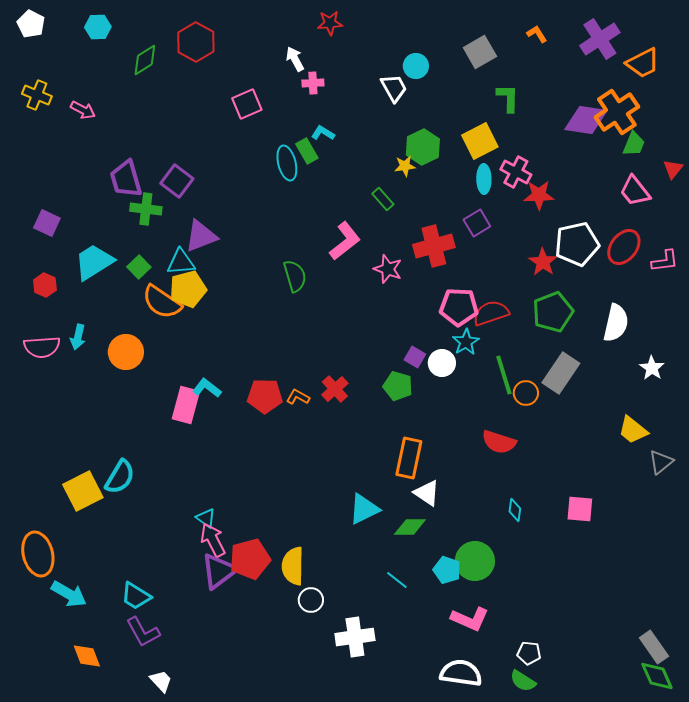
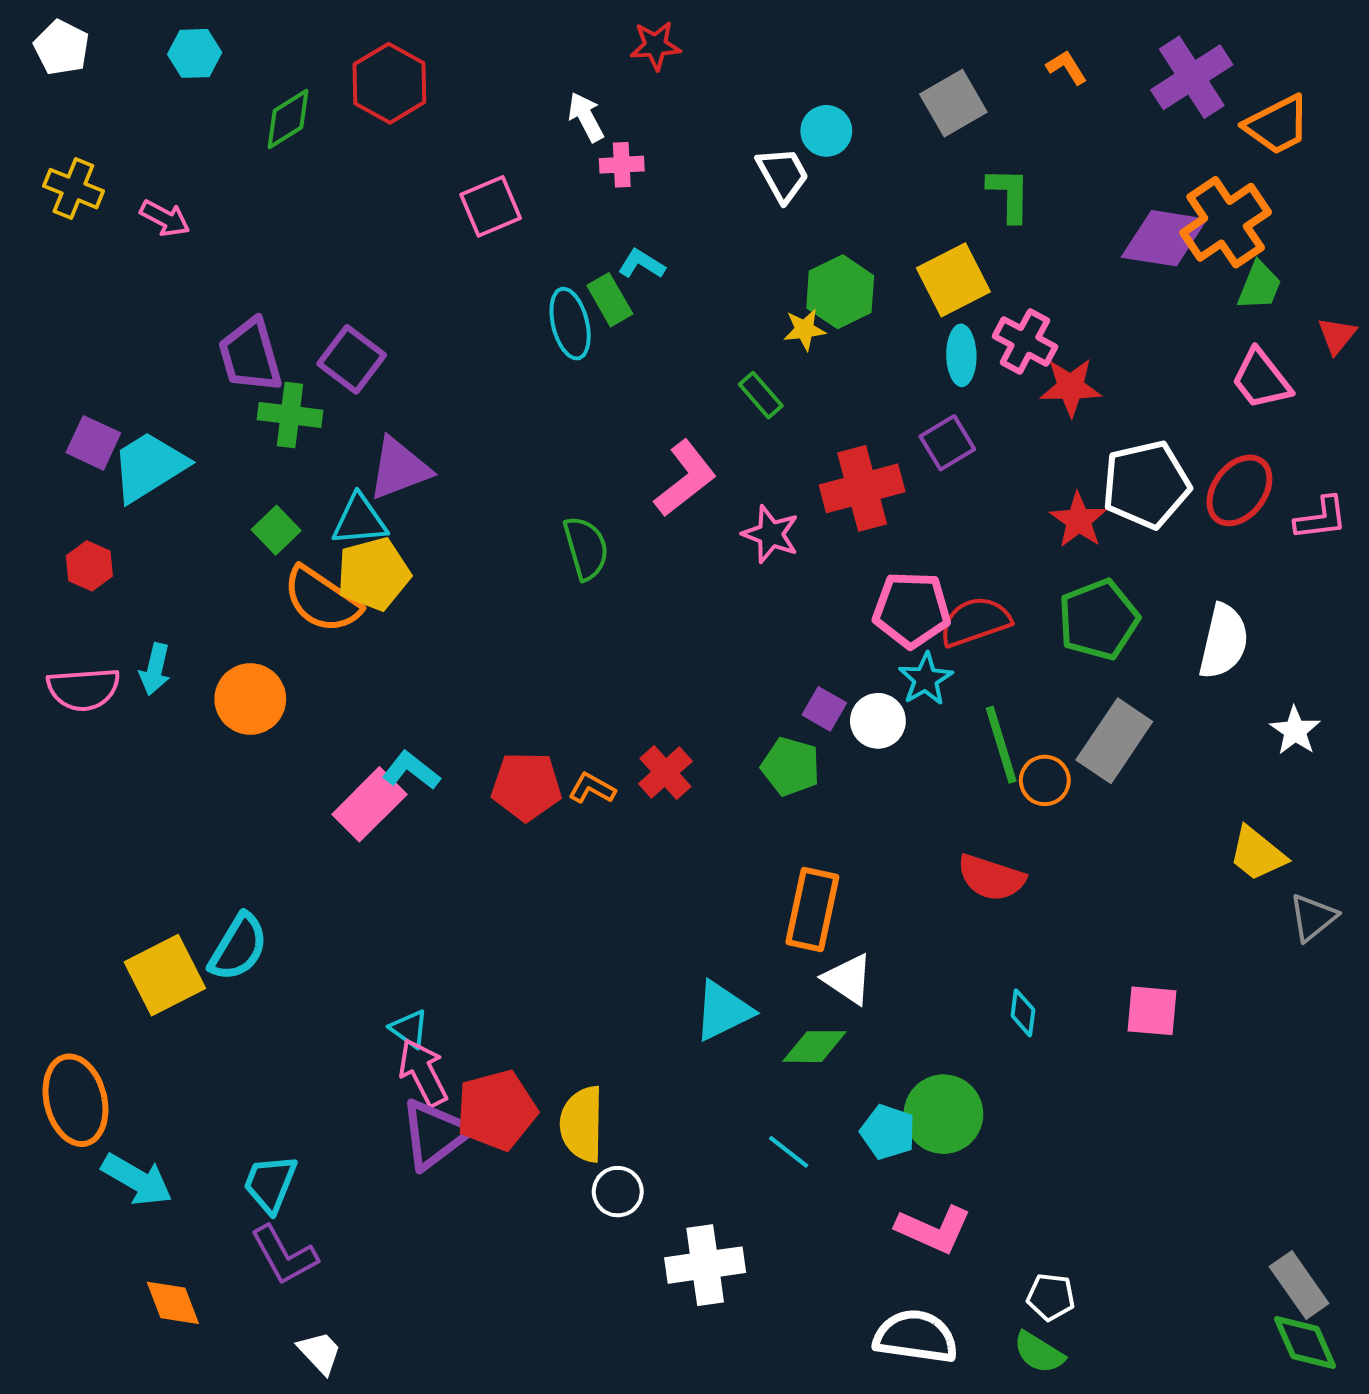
cyan trapezoid: (94, 262) -> (149, 467), moved
pink rectangle: (186, 405) -> (369, 804), turned 30
cyan trapezoid: (136, 596) -> (270, 1184), turned 80

